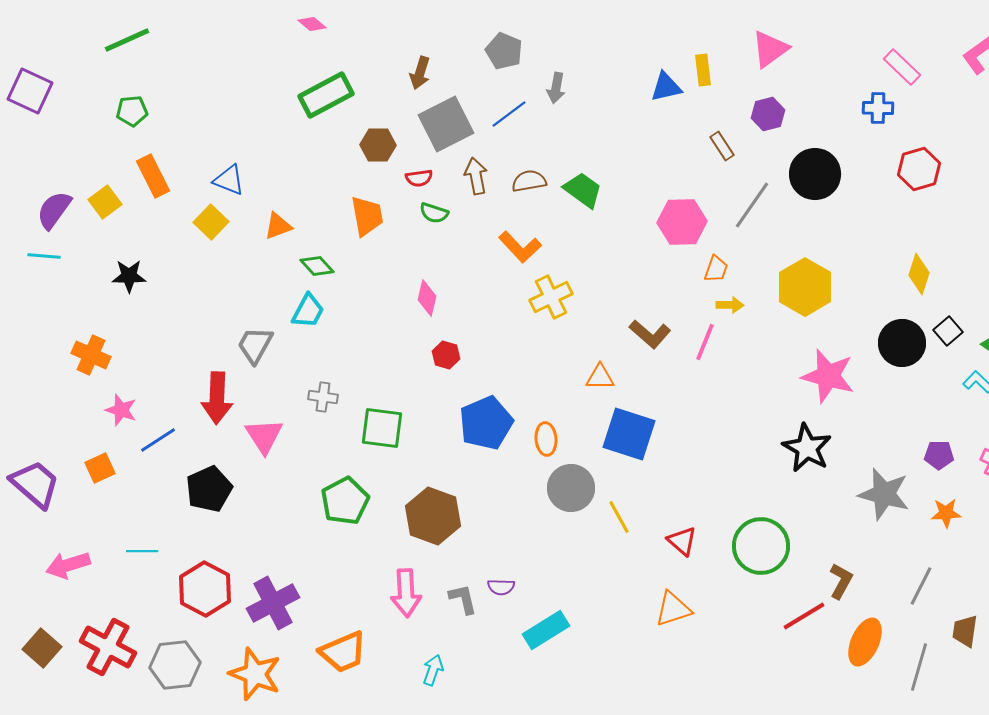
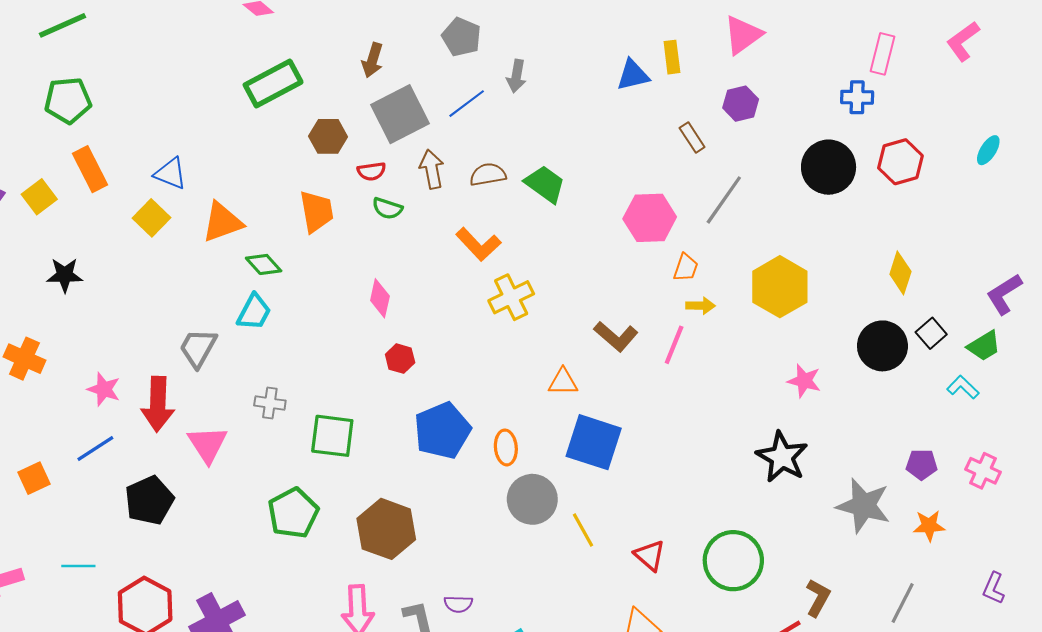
pink rectangle: (902, 67) -> (882, 54), turned 60
green pentagon: (132, 111) -> (68, 100), size x1.4
black circle: (815, 174) -> (829, 167), moved
orange triangle: (278, 226) -> (222, 222), size x1.4
pink star: (828, 376) -> (804, 381), size x0.6
pink star: (121, 410) -> (104, 389), moved

